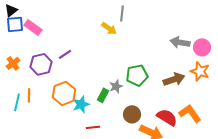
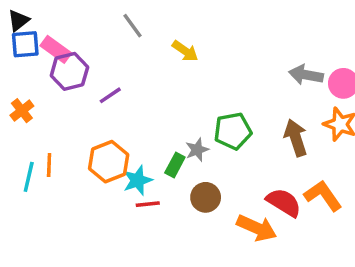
gray line: (122, 13) -> (132, 26), moved, turned -42
purple hexagon: (41, 64) -> (69, 71), moved
brown arrow: (174, 79) -> (296, 138), turned -90
brown circle: (132, 114) -> (206, 197), moved
red line: (93, 127) -> (148, 204), moved

